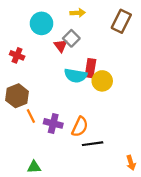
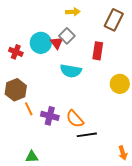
cyan circle: (42, 23) -> (41, 43), moved
red rectangle: (90, 68) -> (98, 51), moved
yellow circle: (102, 81) -> (120, 84), moved
orange semicircle: (80, 127) -> (75, 119), turned 114

